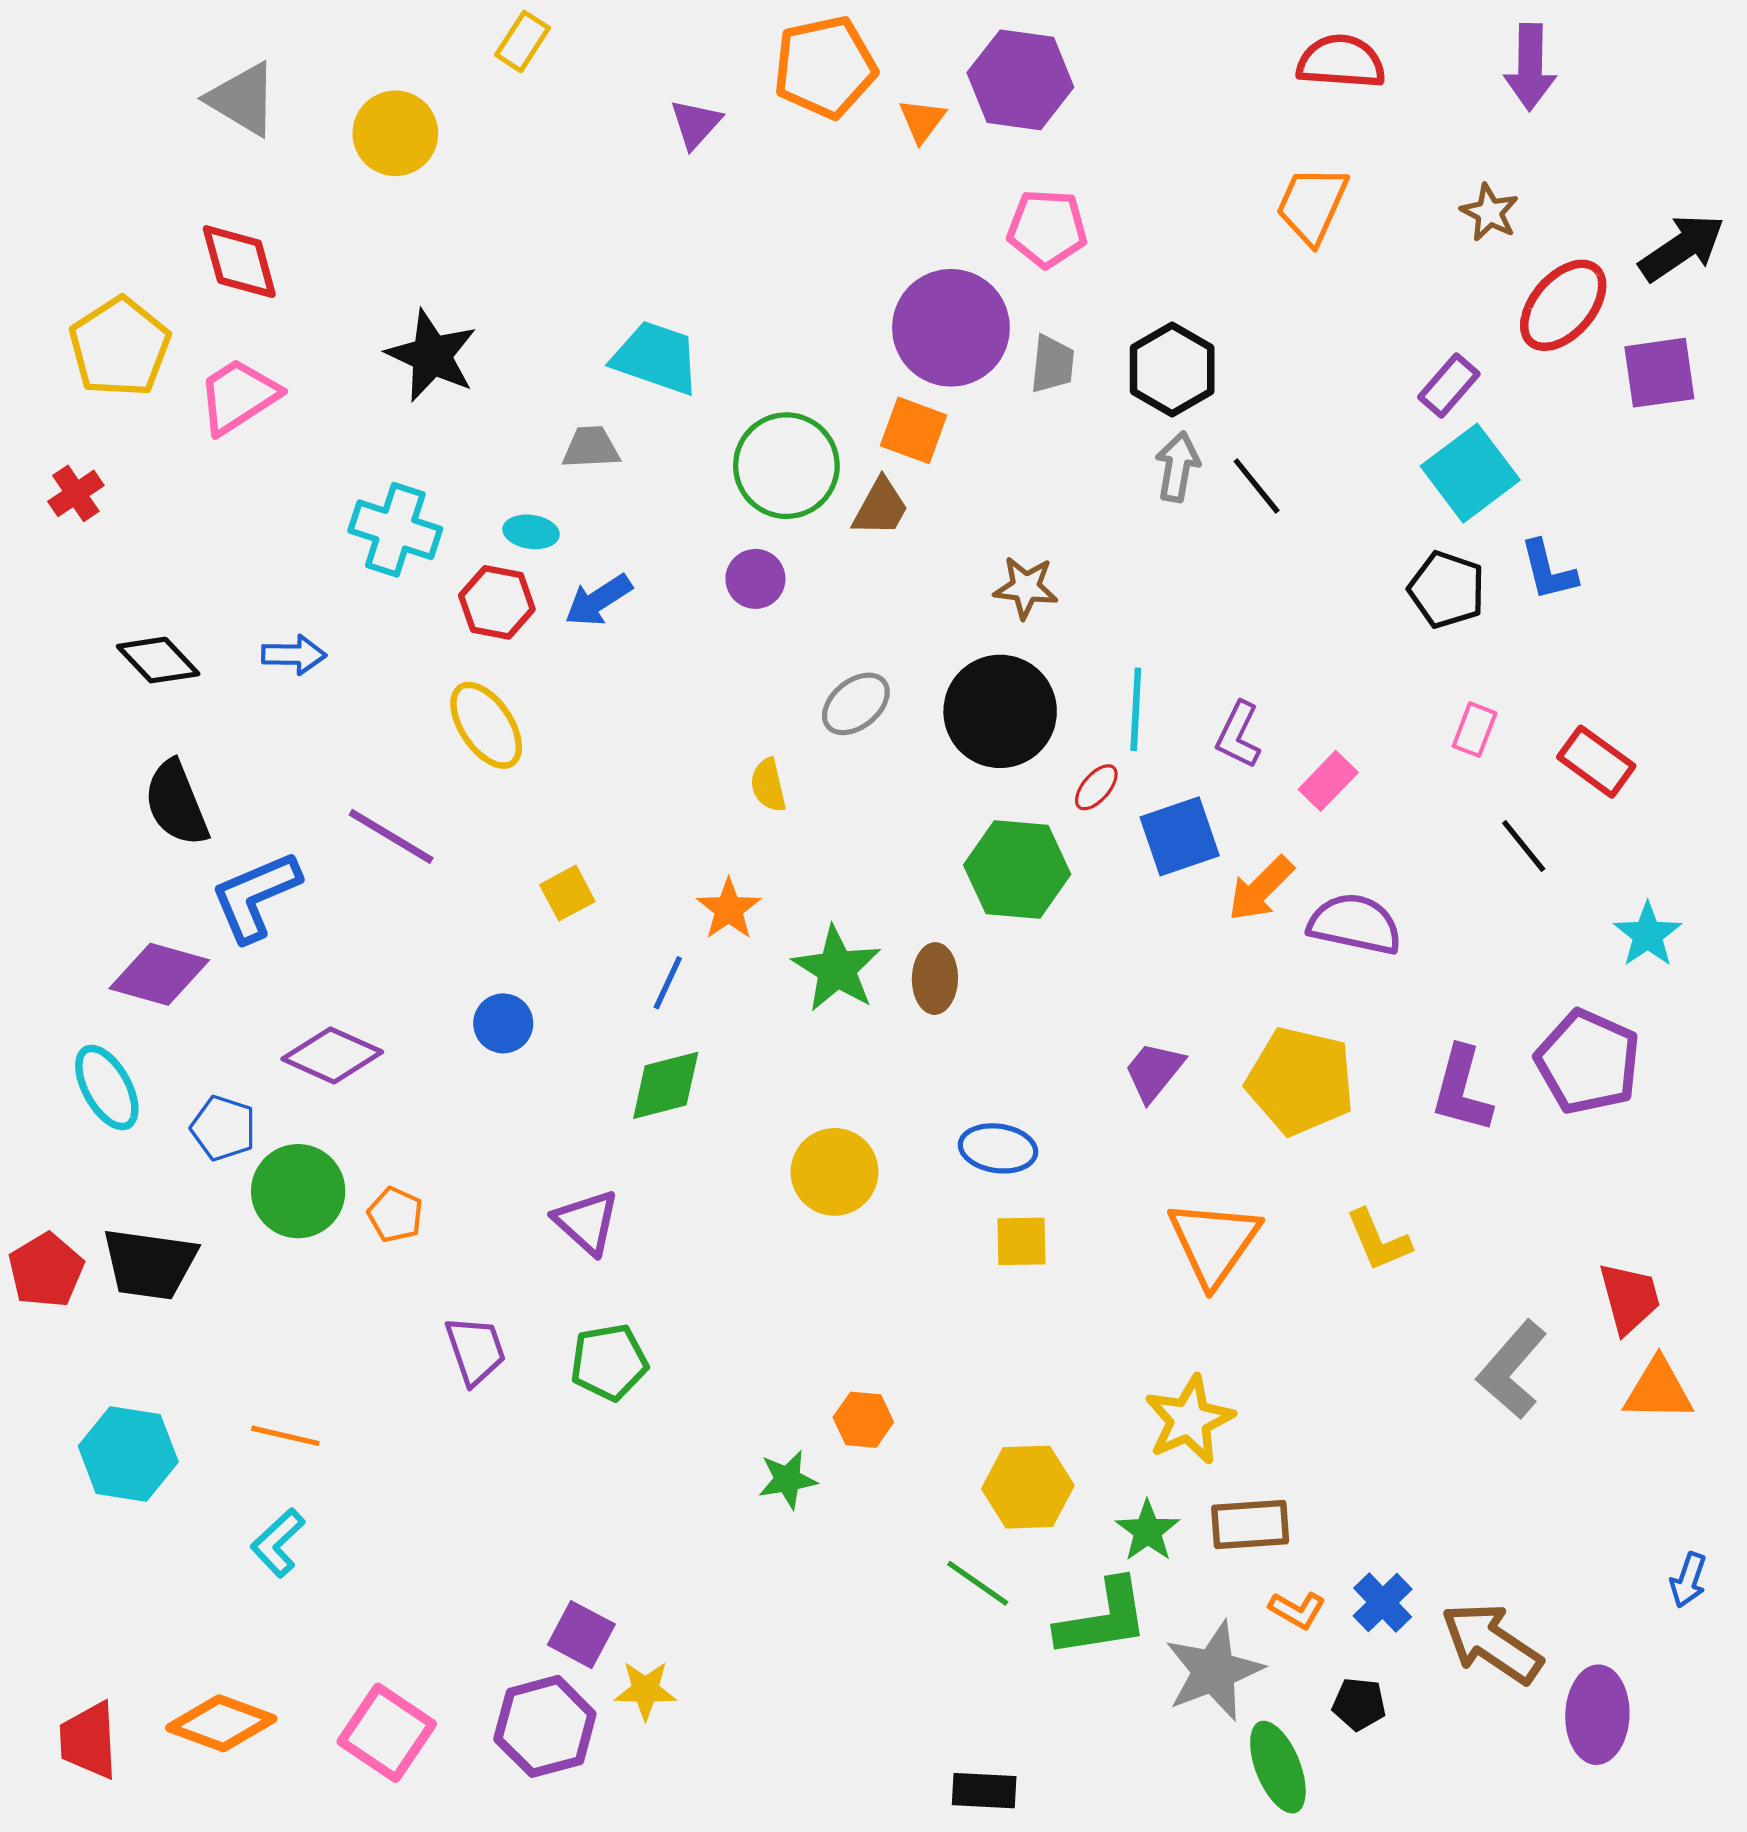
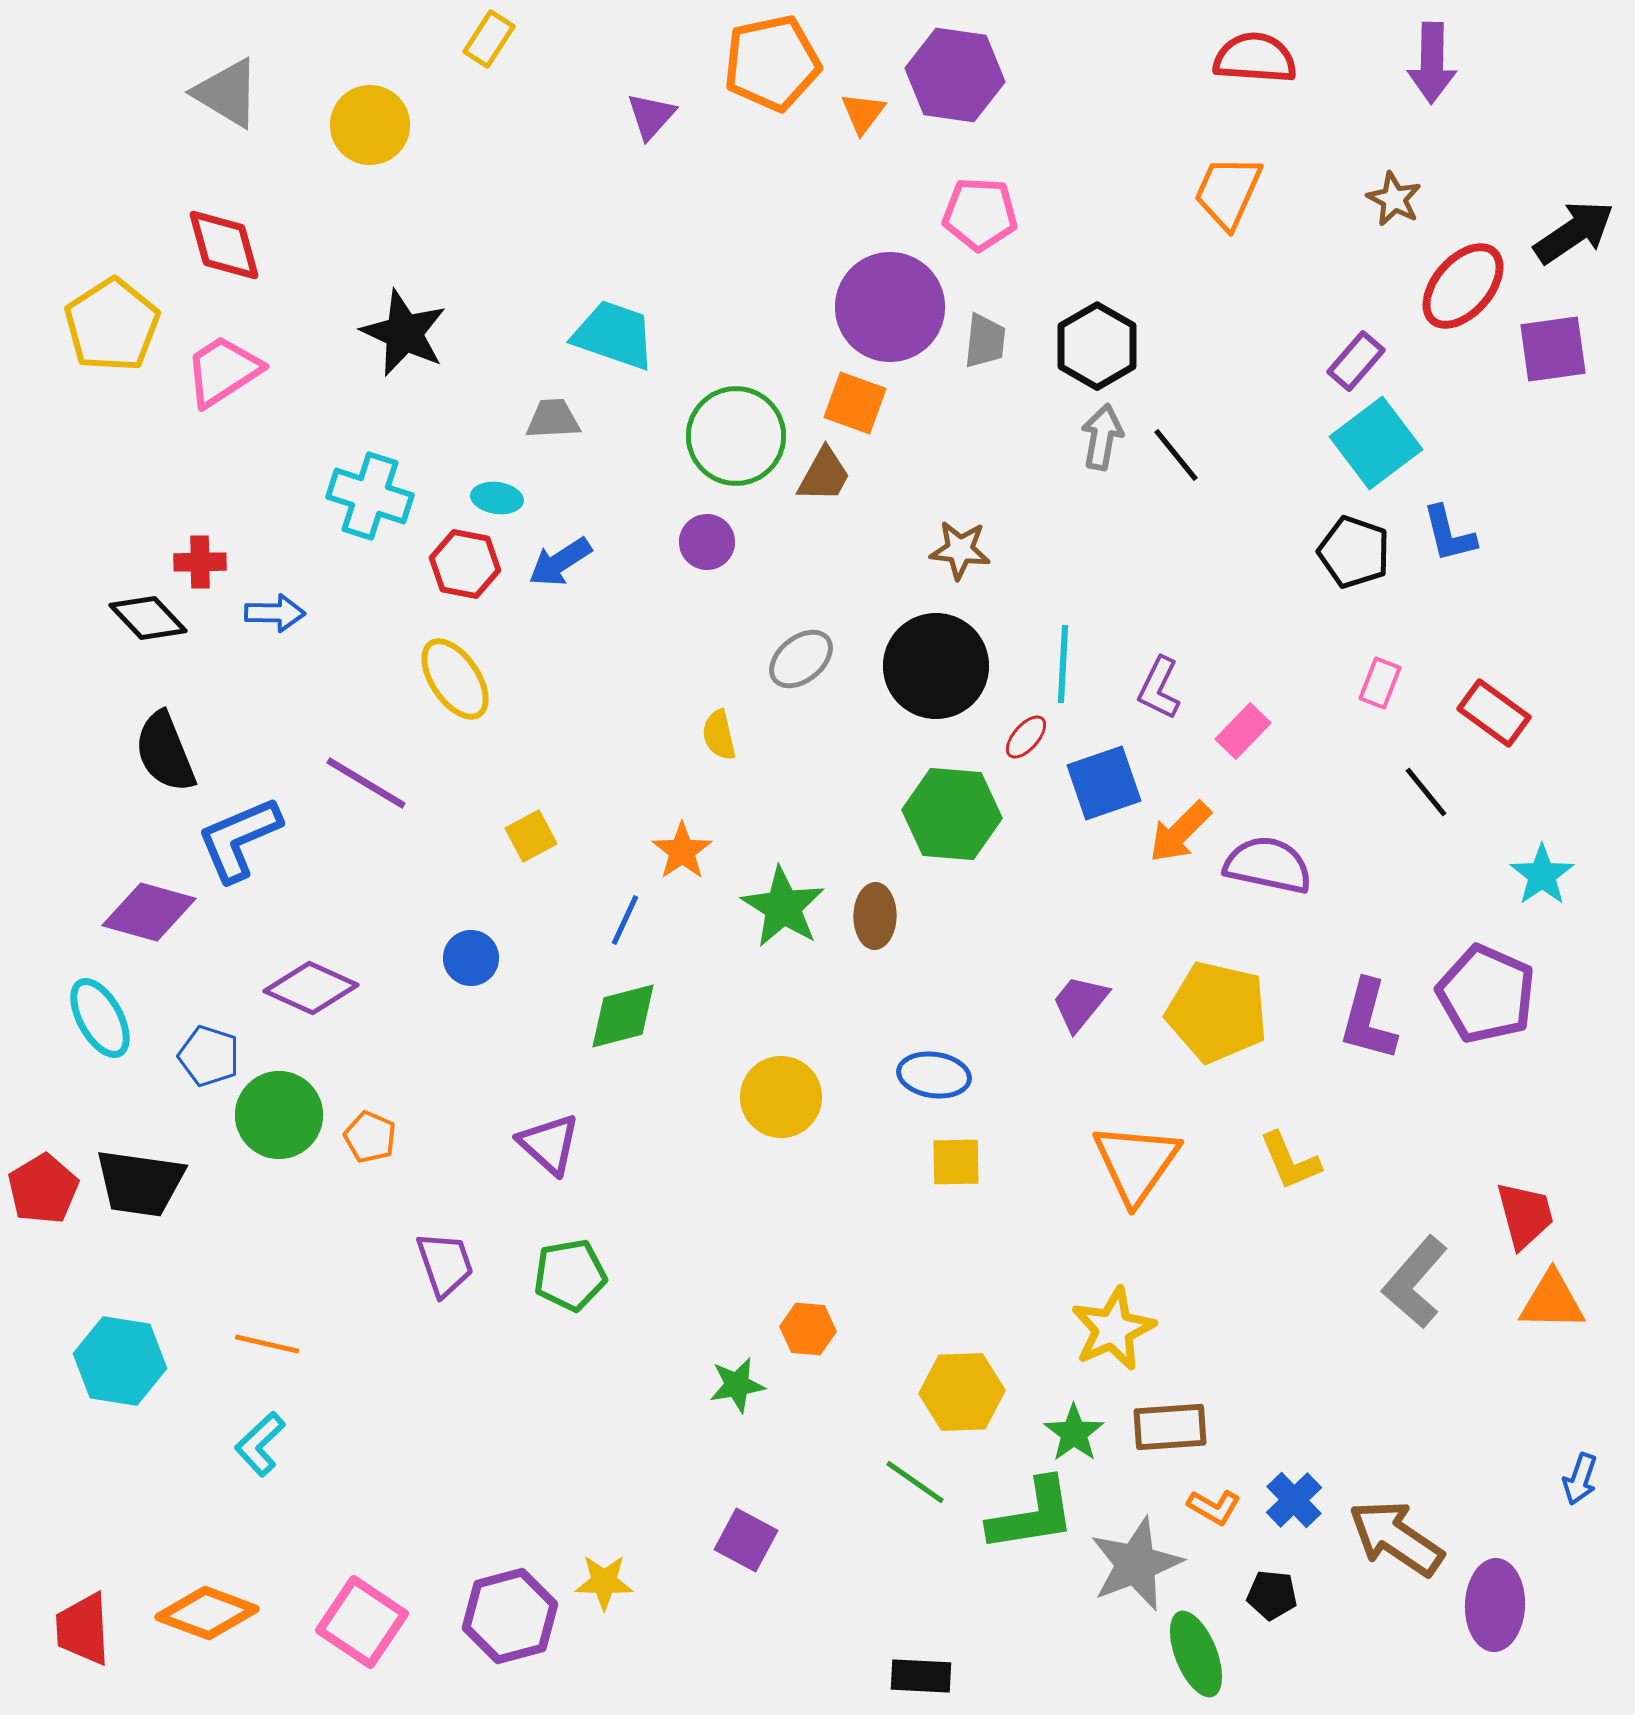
red cross: (76, 493) -> (200, 562), moved, turned 33
purple square: (581, 1635) -> (746, 1540), moved

